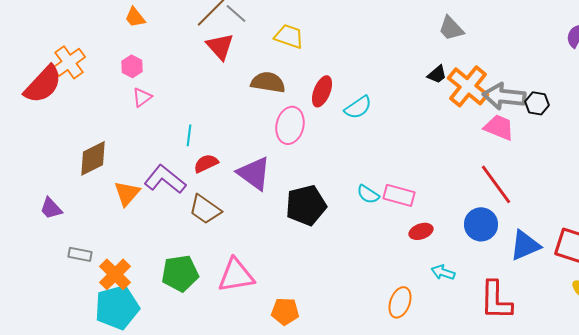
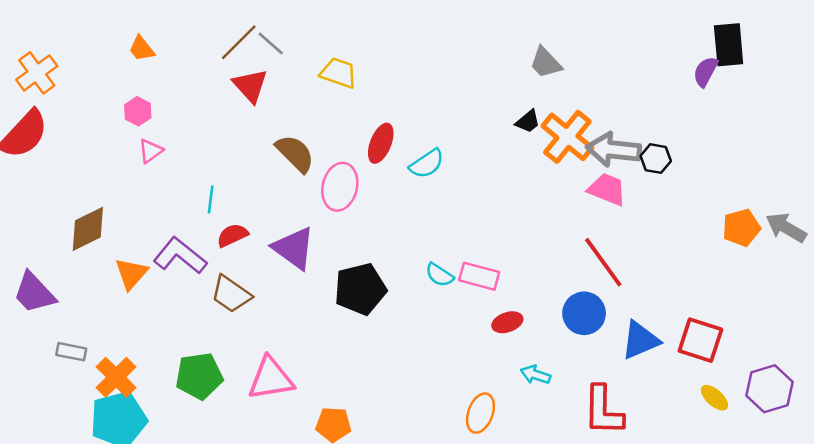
orange cross: (69, 62) -> (37, 73), moved
brown semicircle: (268, 82) -> (295, 153), moved, turned 36
purple trapezoid: (51, 208) -> (34, 293), size x1.5

